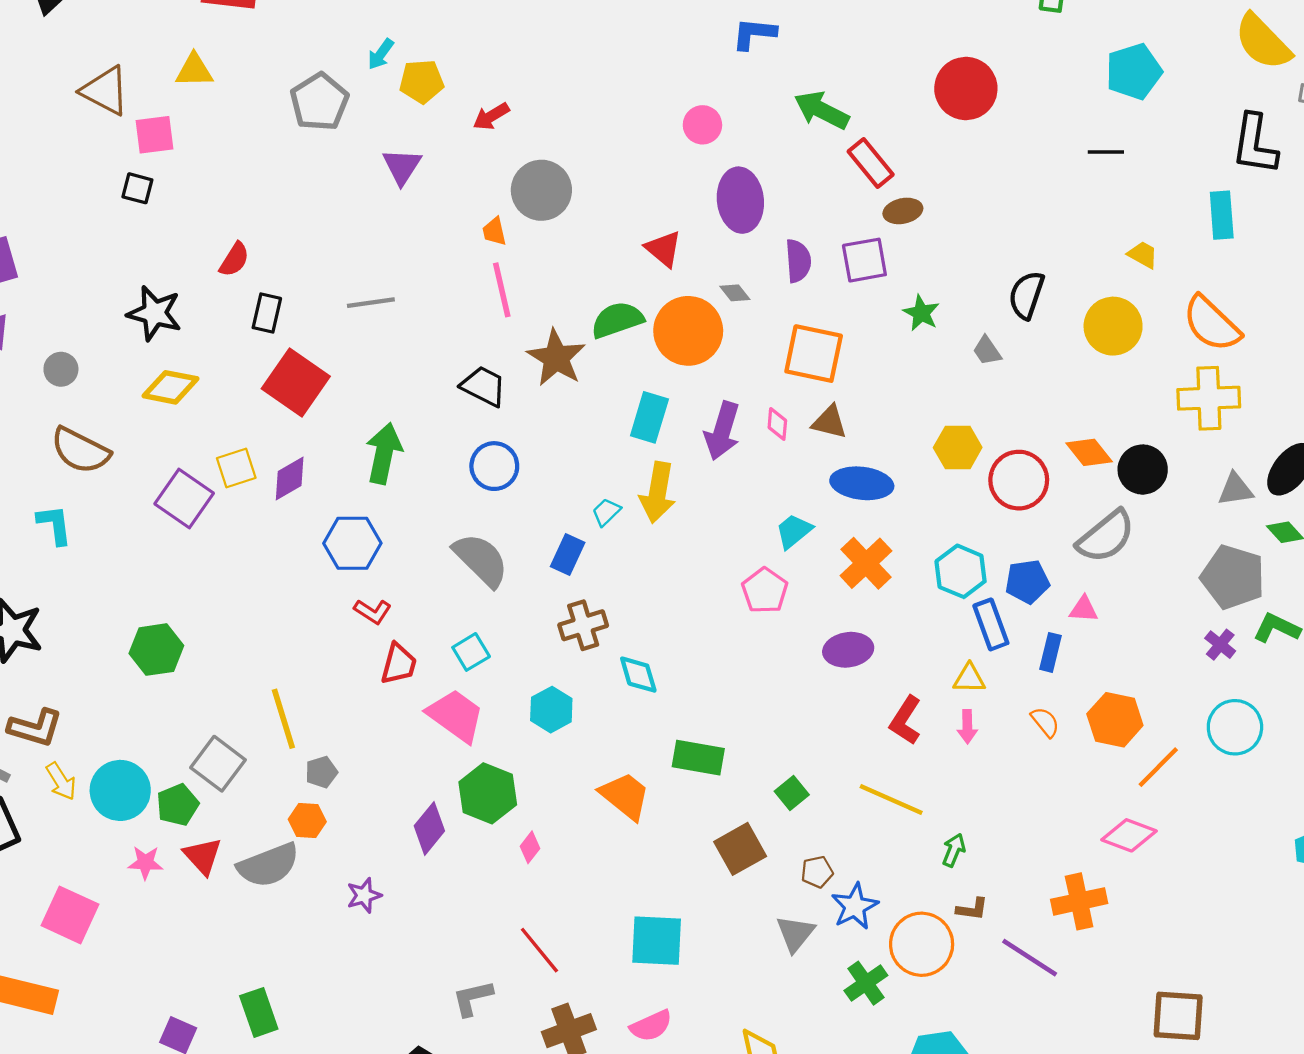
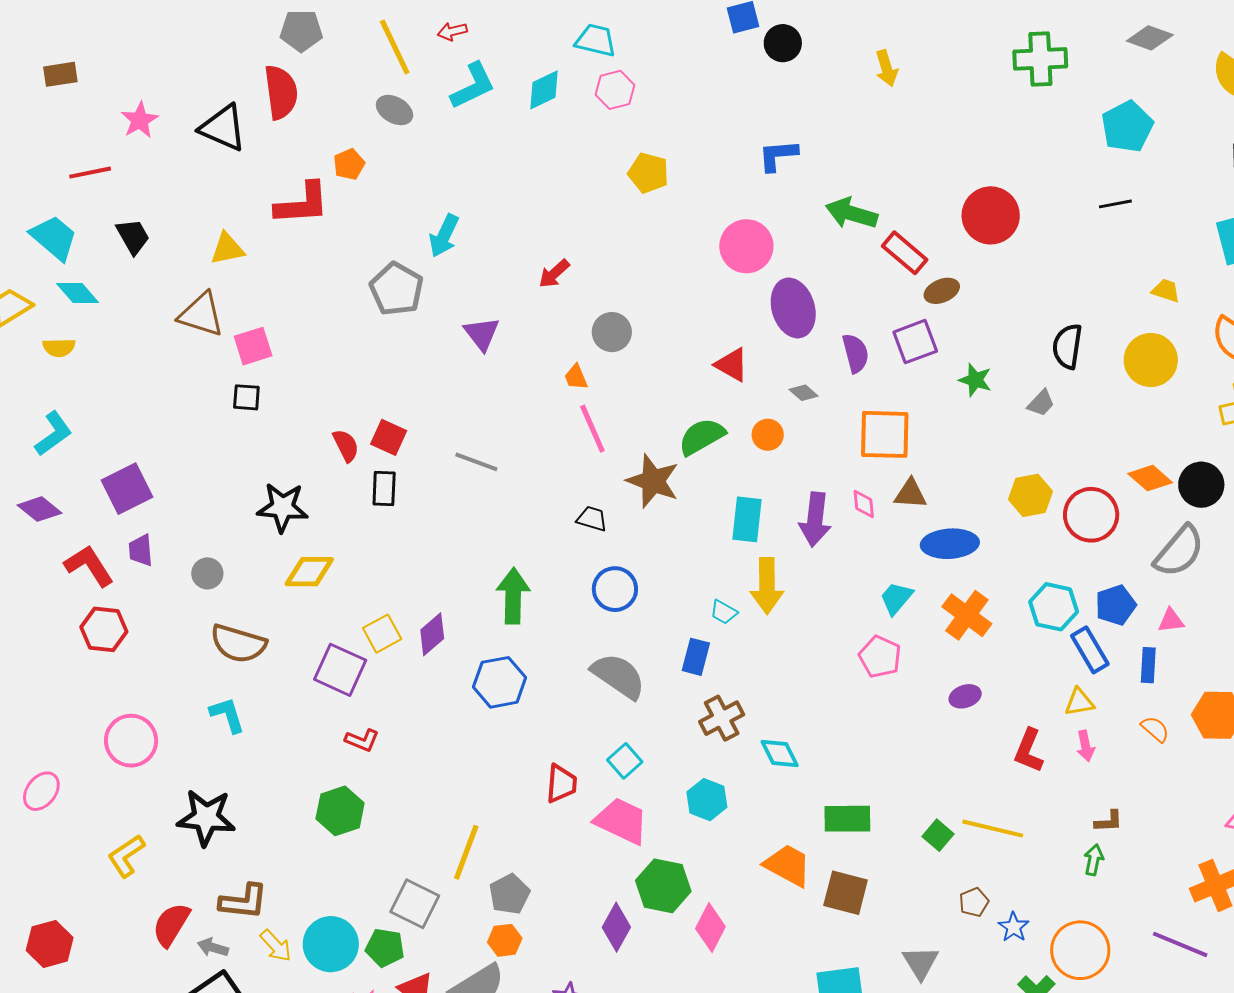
cyan arrow: (381, 54) -> (444, 236), size x1.4
yellow triangle: (194, 70) -> (227, 249), moved
yellow pentagon: (422, 81) -> (648, 173), moved, turned 30
red circle: (966, 89) -> (991, 215), moved
pink circle: (702, 125) -> (746, 246), size x1.5
gray circle: (541, 190) -> (612, 332), size x0.7
red semicircle: (234, 259) -> (346, 446), turned -48
gray line: (371, 303) -> (476, 462), turned 39
orange circle: (688, 331) -> (768, 435), size x0.5
gray trapezoid: (987, 351) -> (1041, 403), turned -92
red square: (296, 382) -> (389, 437), moved, size x0.6
black trapezoid: (484, 386) -> (592, 519), size x0.7
cyan trapezoid: (606, 512) -> (724, 612), turned -96
red L-shape: (373, 611) -> (362, 740), moved
purple ellipse: (848, 650) -> (965, 696), size x0.7
yellow line: (283, 719) -> (466, 852), turned 48
gray pentagon: (321, 772) -> (509, 894), size x1.4
yellow line: (891, 800) -> (993, 829), moved
green pentagon: (177, 805) -> (385, 948), turned -30
pink diamond: (530, 847) -> (710, 928), size x1.6
brown square: (740, 849) -> (846, 893), moved, turned -36
blue star: (855, 906) -> (1014, 927), size x0.7
brown L-shape: (972, 909) -> (1109, 821), moved
gray triangle: (795, 934) -> (921, 963), moved

